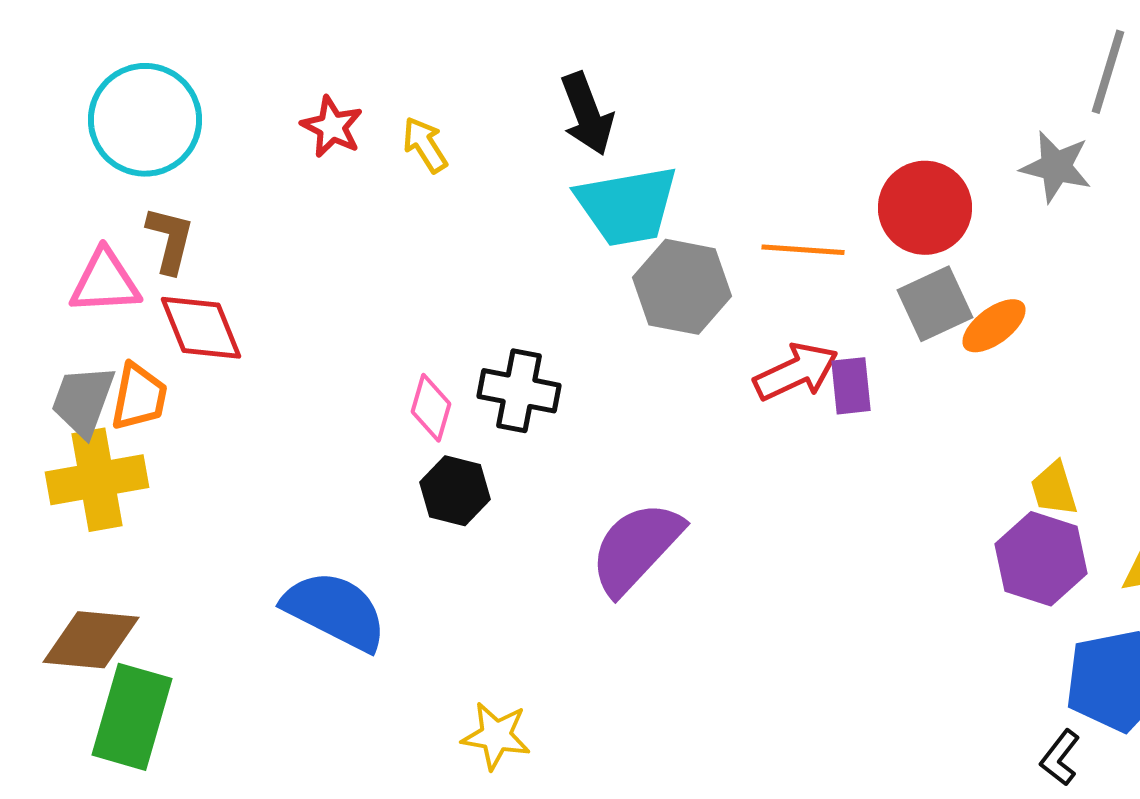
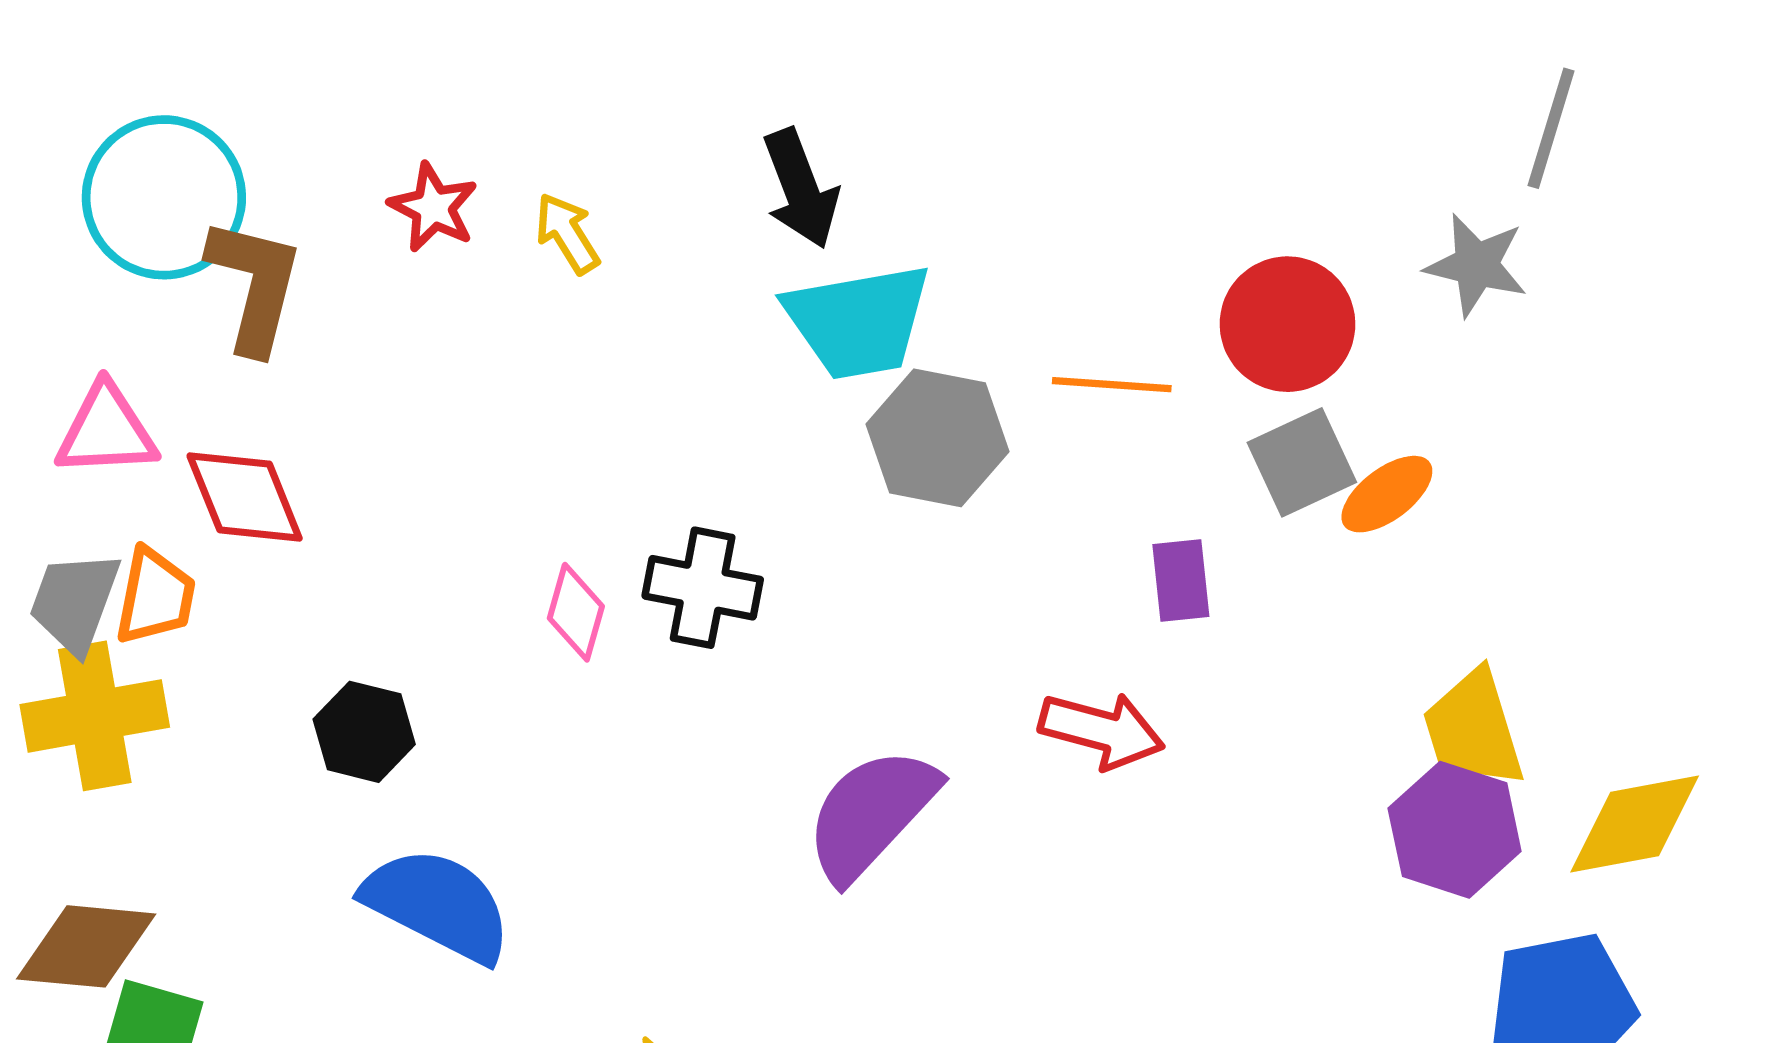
brown L-shape: (170, 240) -> (255, 285), moved, size x1.4
red arrow: (796, 372) -> (1102, 730), moved, turned 40
yellow trapezoid: (1054, 489) -> (1473, 729), size x1.5
black hexagon: (455, 491) -> (364, 732), moved

